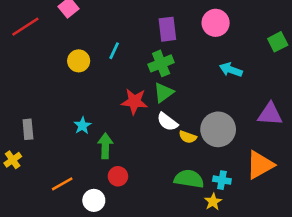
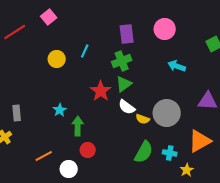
red star: (134, 101) -> (101, 91), turned 30
green semicircle: (189, 179) -> (144, 152), turned 110
yellow star: (213, 202) -> (187, 170), moved

